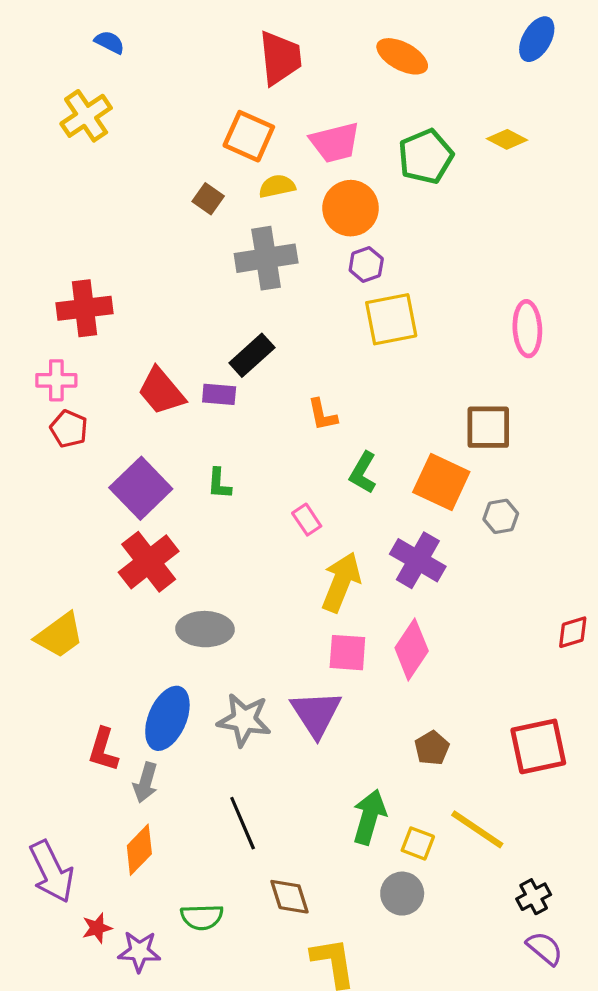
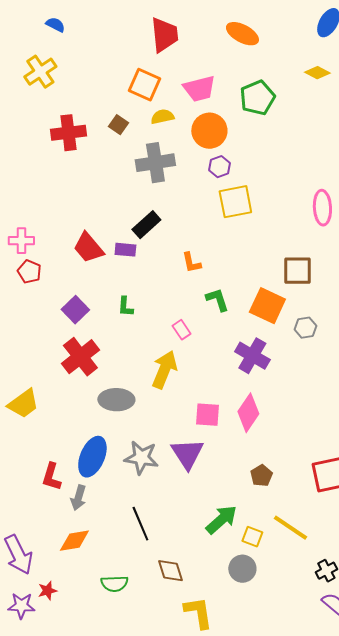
yellow diamond: (507, 139) -> (317, 73), moved
red cross: (84, 308) -> (68, 133), moved
green L-shape: (363, 473) -> (217, 300), turned 132
purple square: (141, 488) -> (75, 310), size x0.7
yellow arrow: (341, 582) -> (164, 370), moved
green arrow: (369, 817) -> (221, 520), turned 32
orange diamond: (139, 850) -> (74, 541), turned 36
purple star: (139, 951) -> (21, 606), moved

